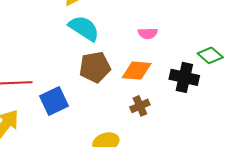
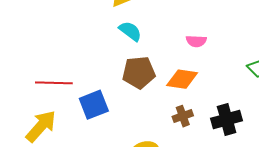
cyan semicircle: (84, 28) -> (130, 31), size x0.7
black cross: (184, 77) -> (227, 119), moved, turned -32

